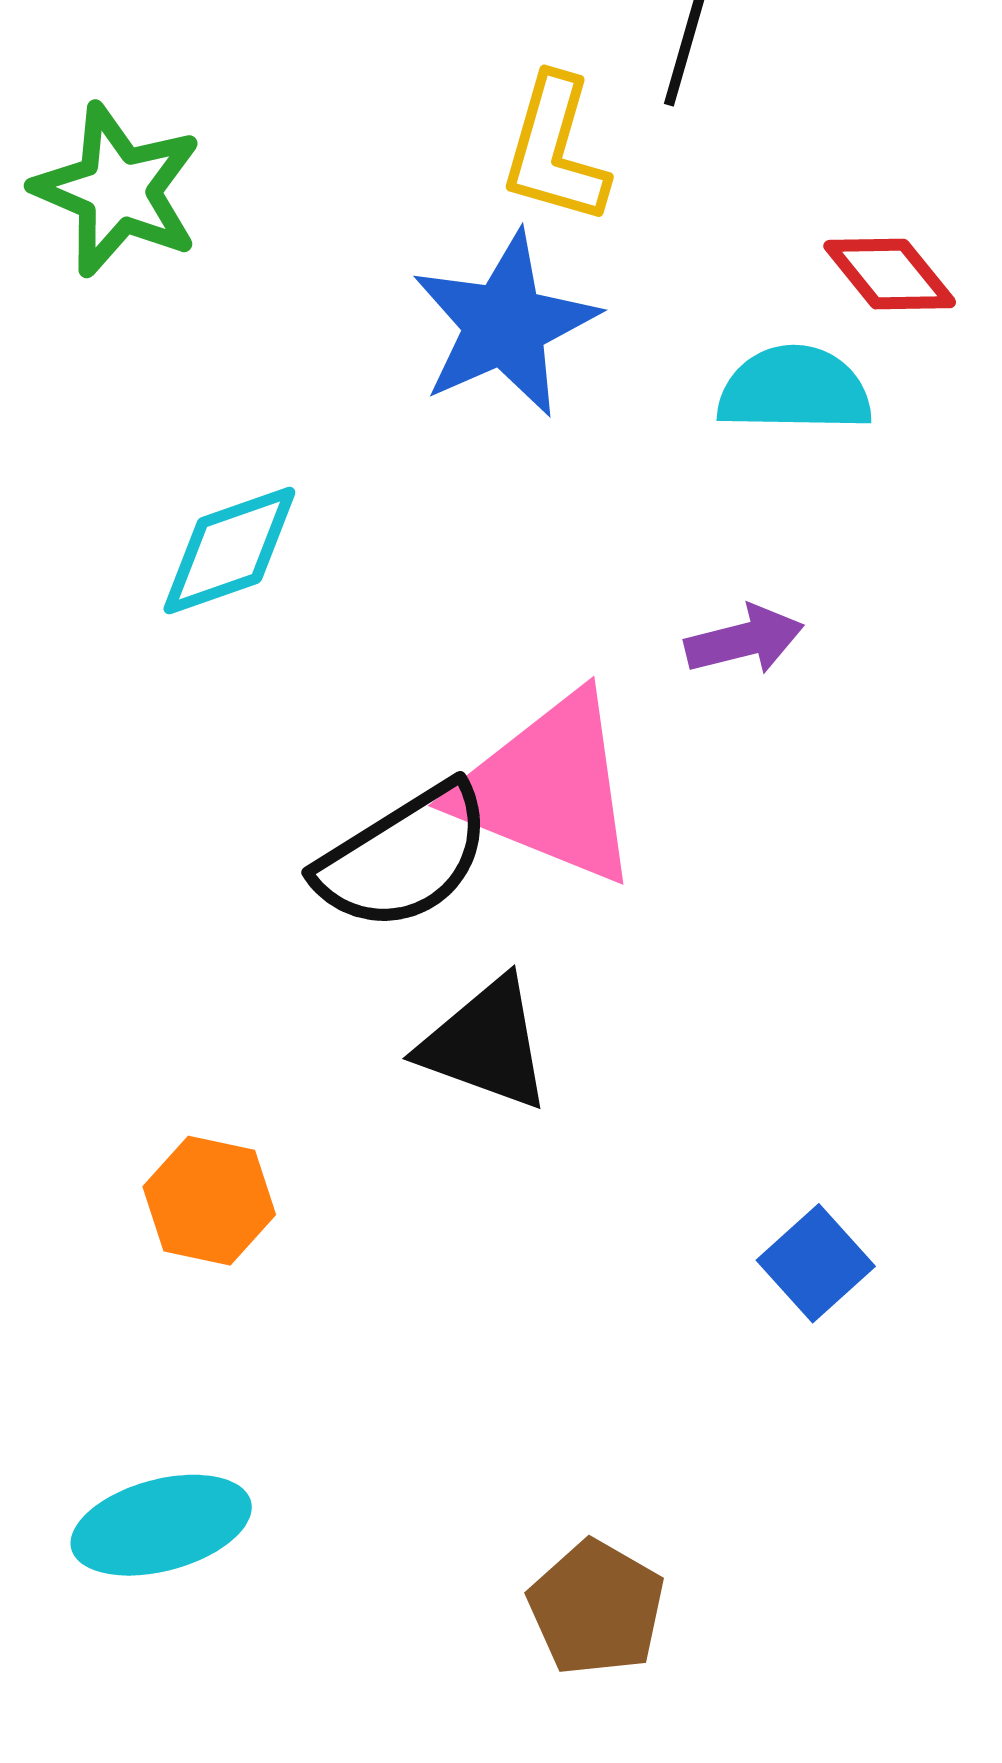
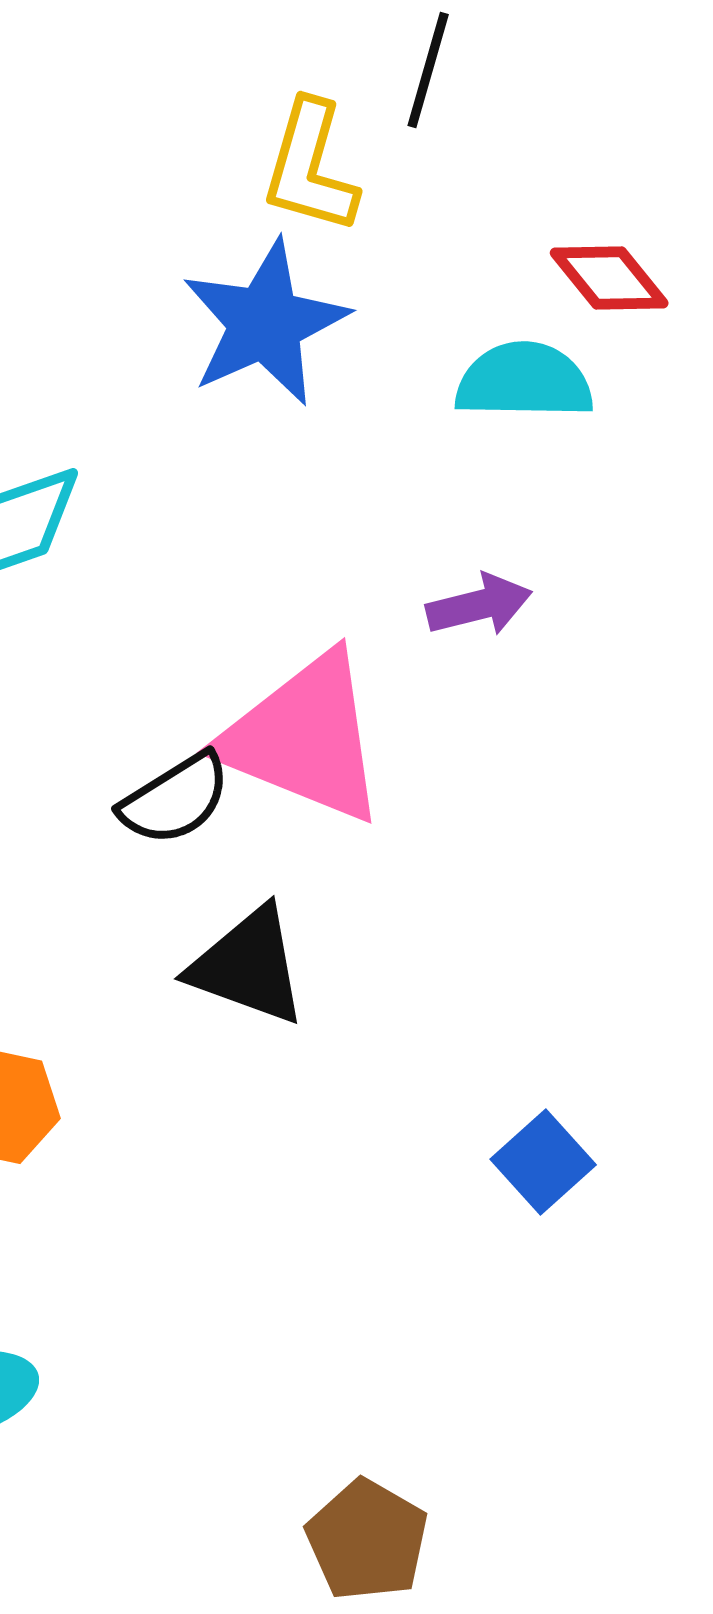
black semicircle: (404, 857) -> (175, 799), size x0.7
brown pentagon: (596, 1608) -> (367, 1540), moved

